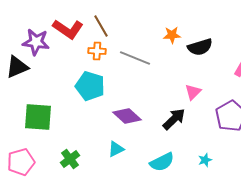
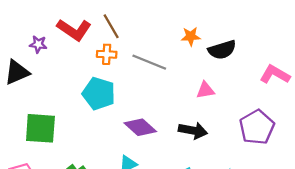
purple star: (36, 42) -> (38, 44), size x0.6
pink triangle: (193, 92) -> (205, 90), moved, turned 36
black arrow: (174, 119) -> (193, 131), turned 55

